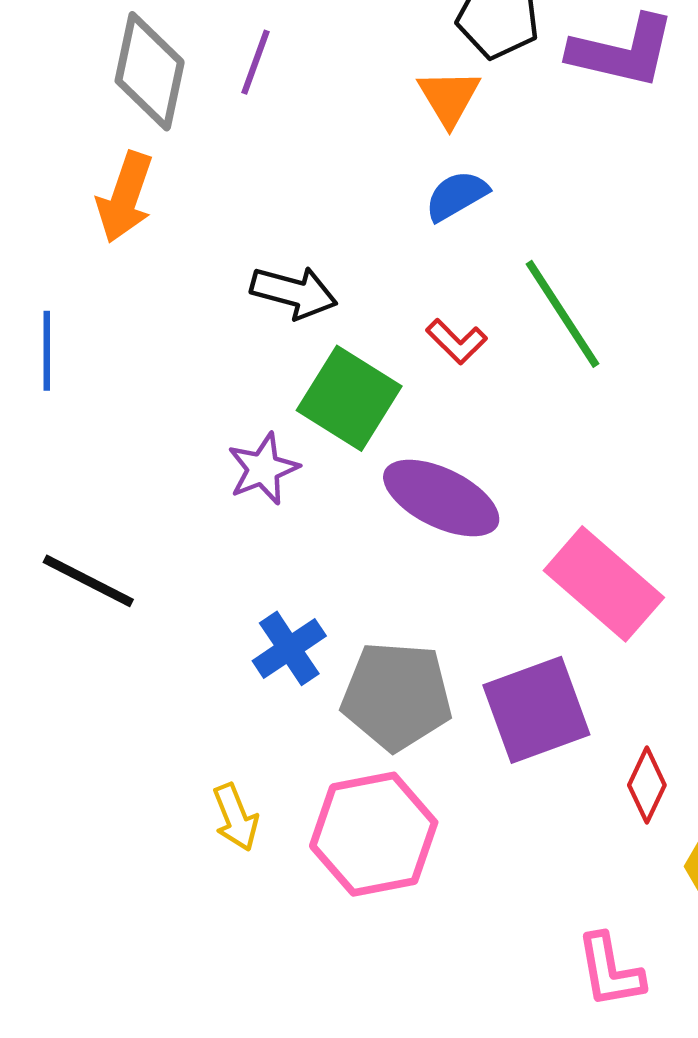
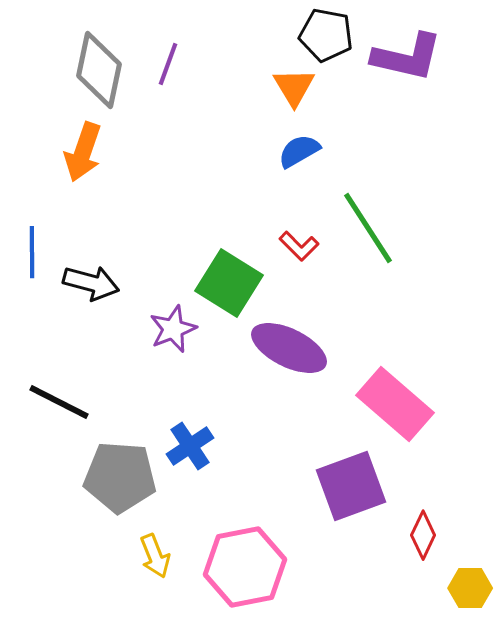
black arrow: (294, 292) -> (91, 283), moved
gray pentagon: (397, 696) -> (120, 477), moved

